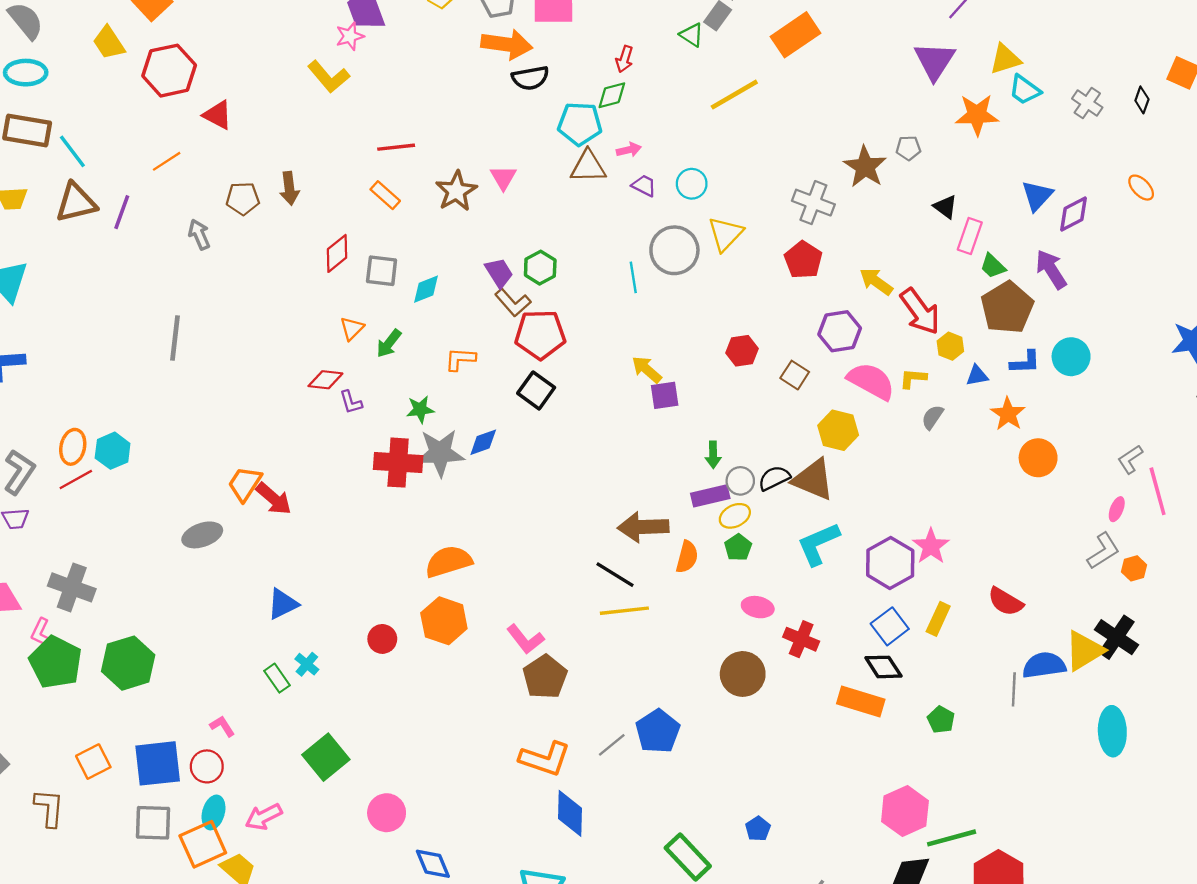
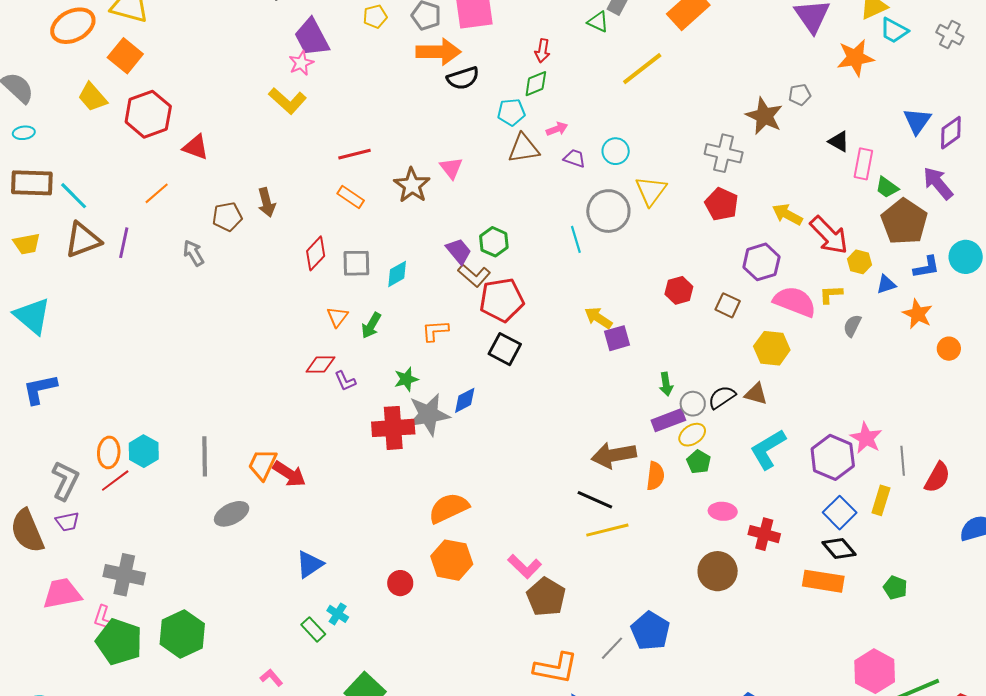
cyan ellipse: (26, 73) -> (24, 133), size x0.6
cyan pentagon: (580, 124) -> (511, 112), size x0.7
gray line: (175, 338) -> (205, 456), moved
orange circle: (1038, 458) -> (949, 349), size x0.7
brown triangle: (813, 479) -> (756, 394), size x0.6
red semicircle: (1005, 602) -> (937, 477), turned -84
gray line: (1014, 689) -> (903, 461), moved

